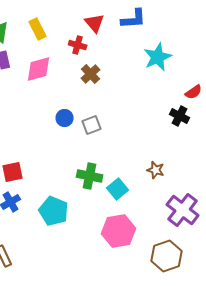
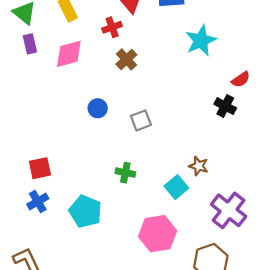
red cross: (78, 45) -> (112, 27), turned -36
gray square: (92, 125) -> (141, 120), moved
green cross: (90, 176) -> (125, 173), size x0.7
cyan square: (118, 189) -> (176, 187), moved

